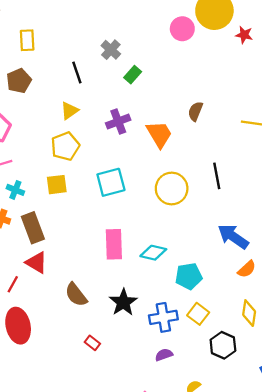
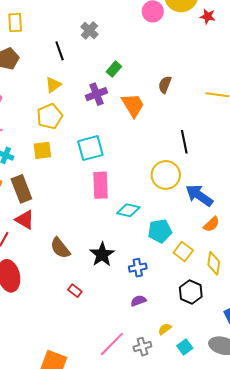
green rectangle: (133, 75) -> (114, 69), moved
yellow circle: (172, 189) -> (166, 175), moved
pink rectangle: (114, 244) -> (100, 185), moved
yellow square: (198, 314) -> (183, 252), moved
blue cross: (163, 317) -> (138, 268), size x0.7

